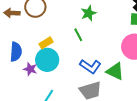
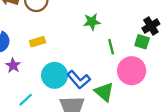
green line: (78, 35) -> (111, 47), moved
cyan circle: (47, 60) -> (55, 75), moved

